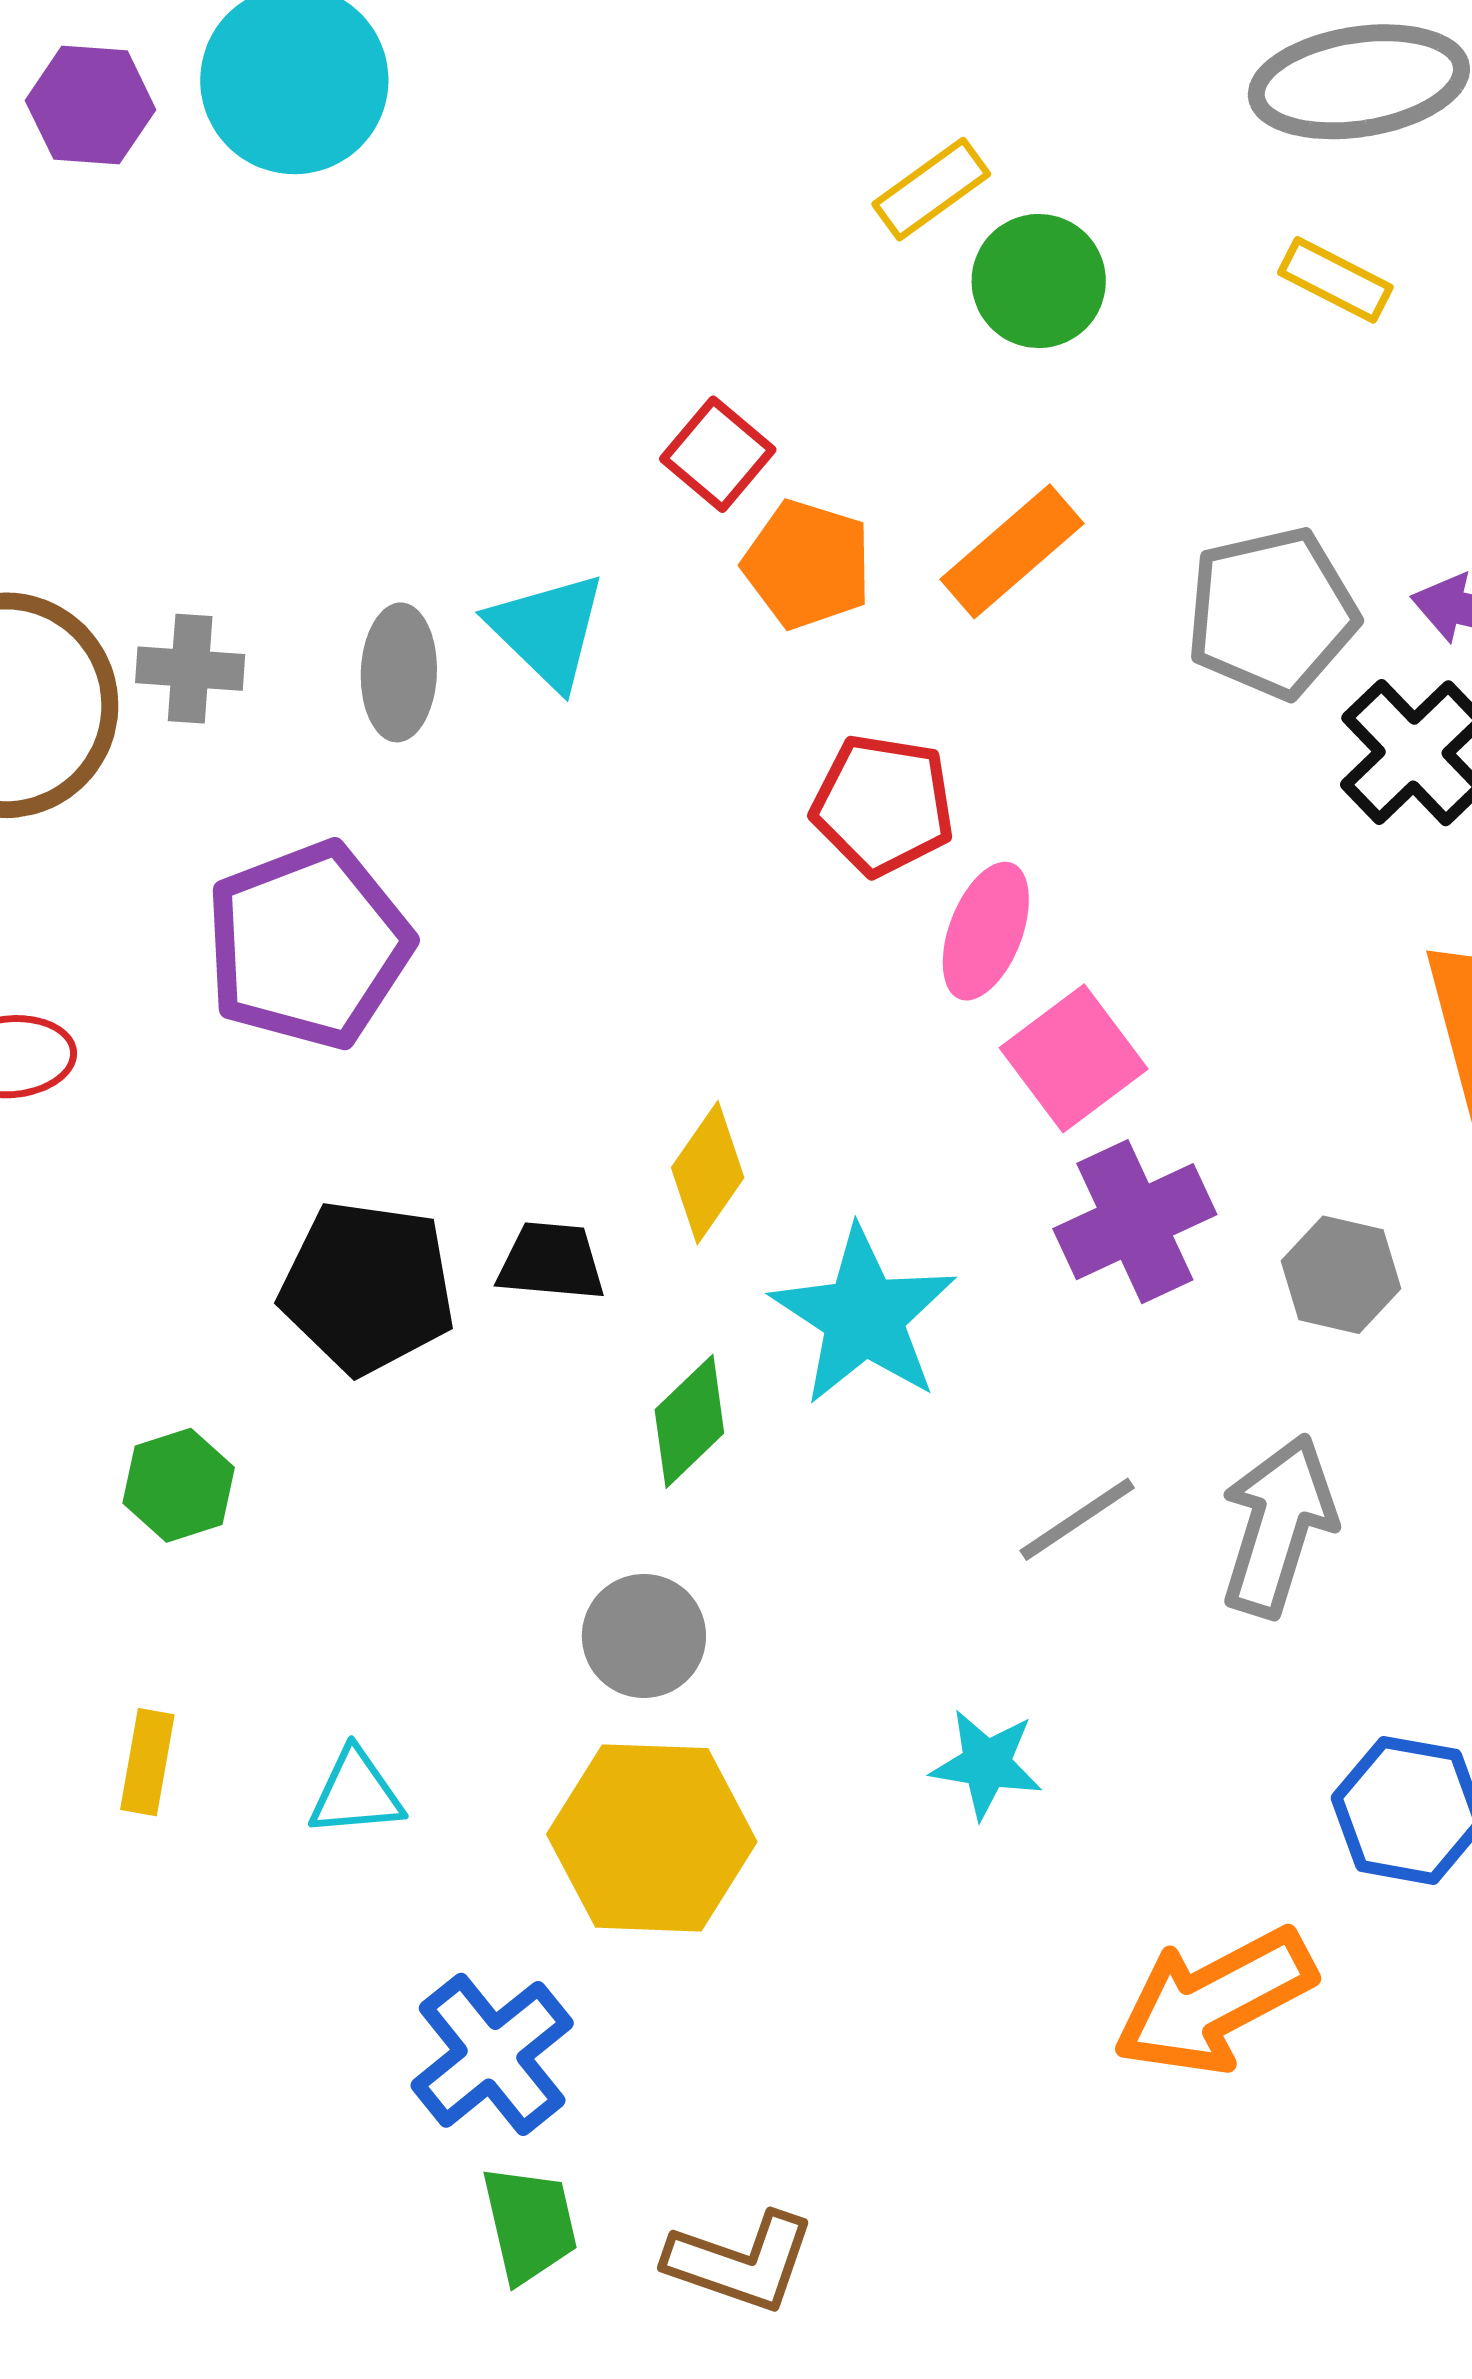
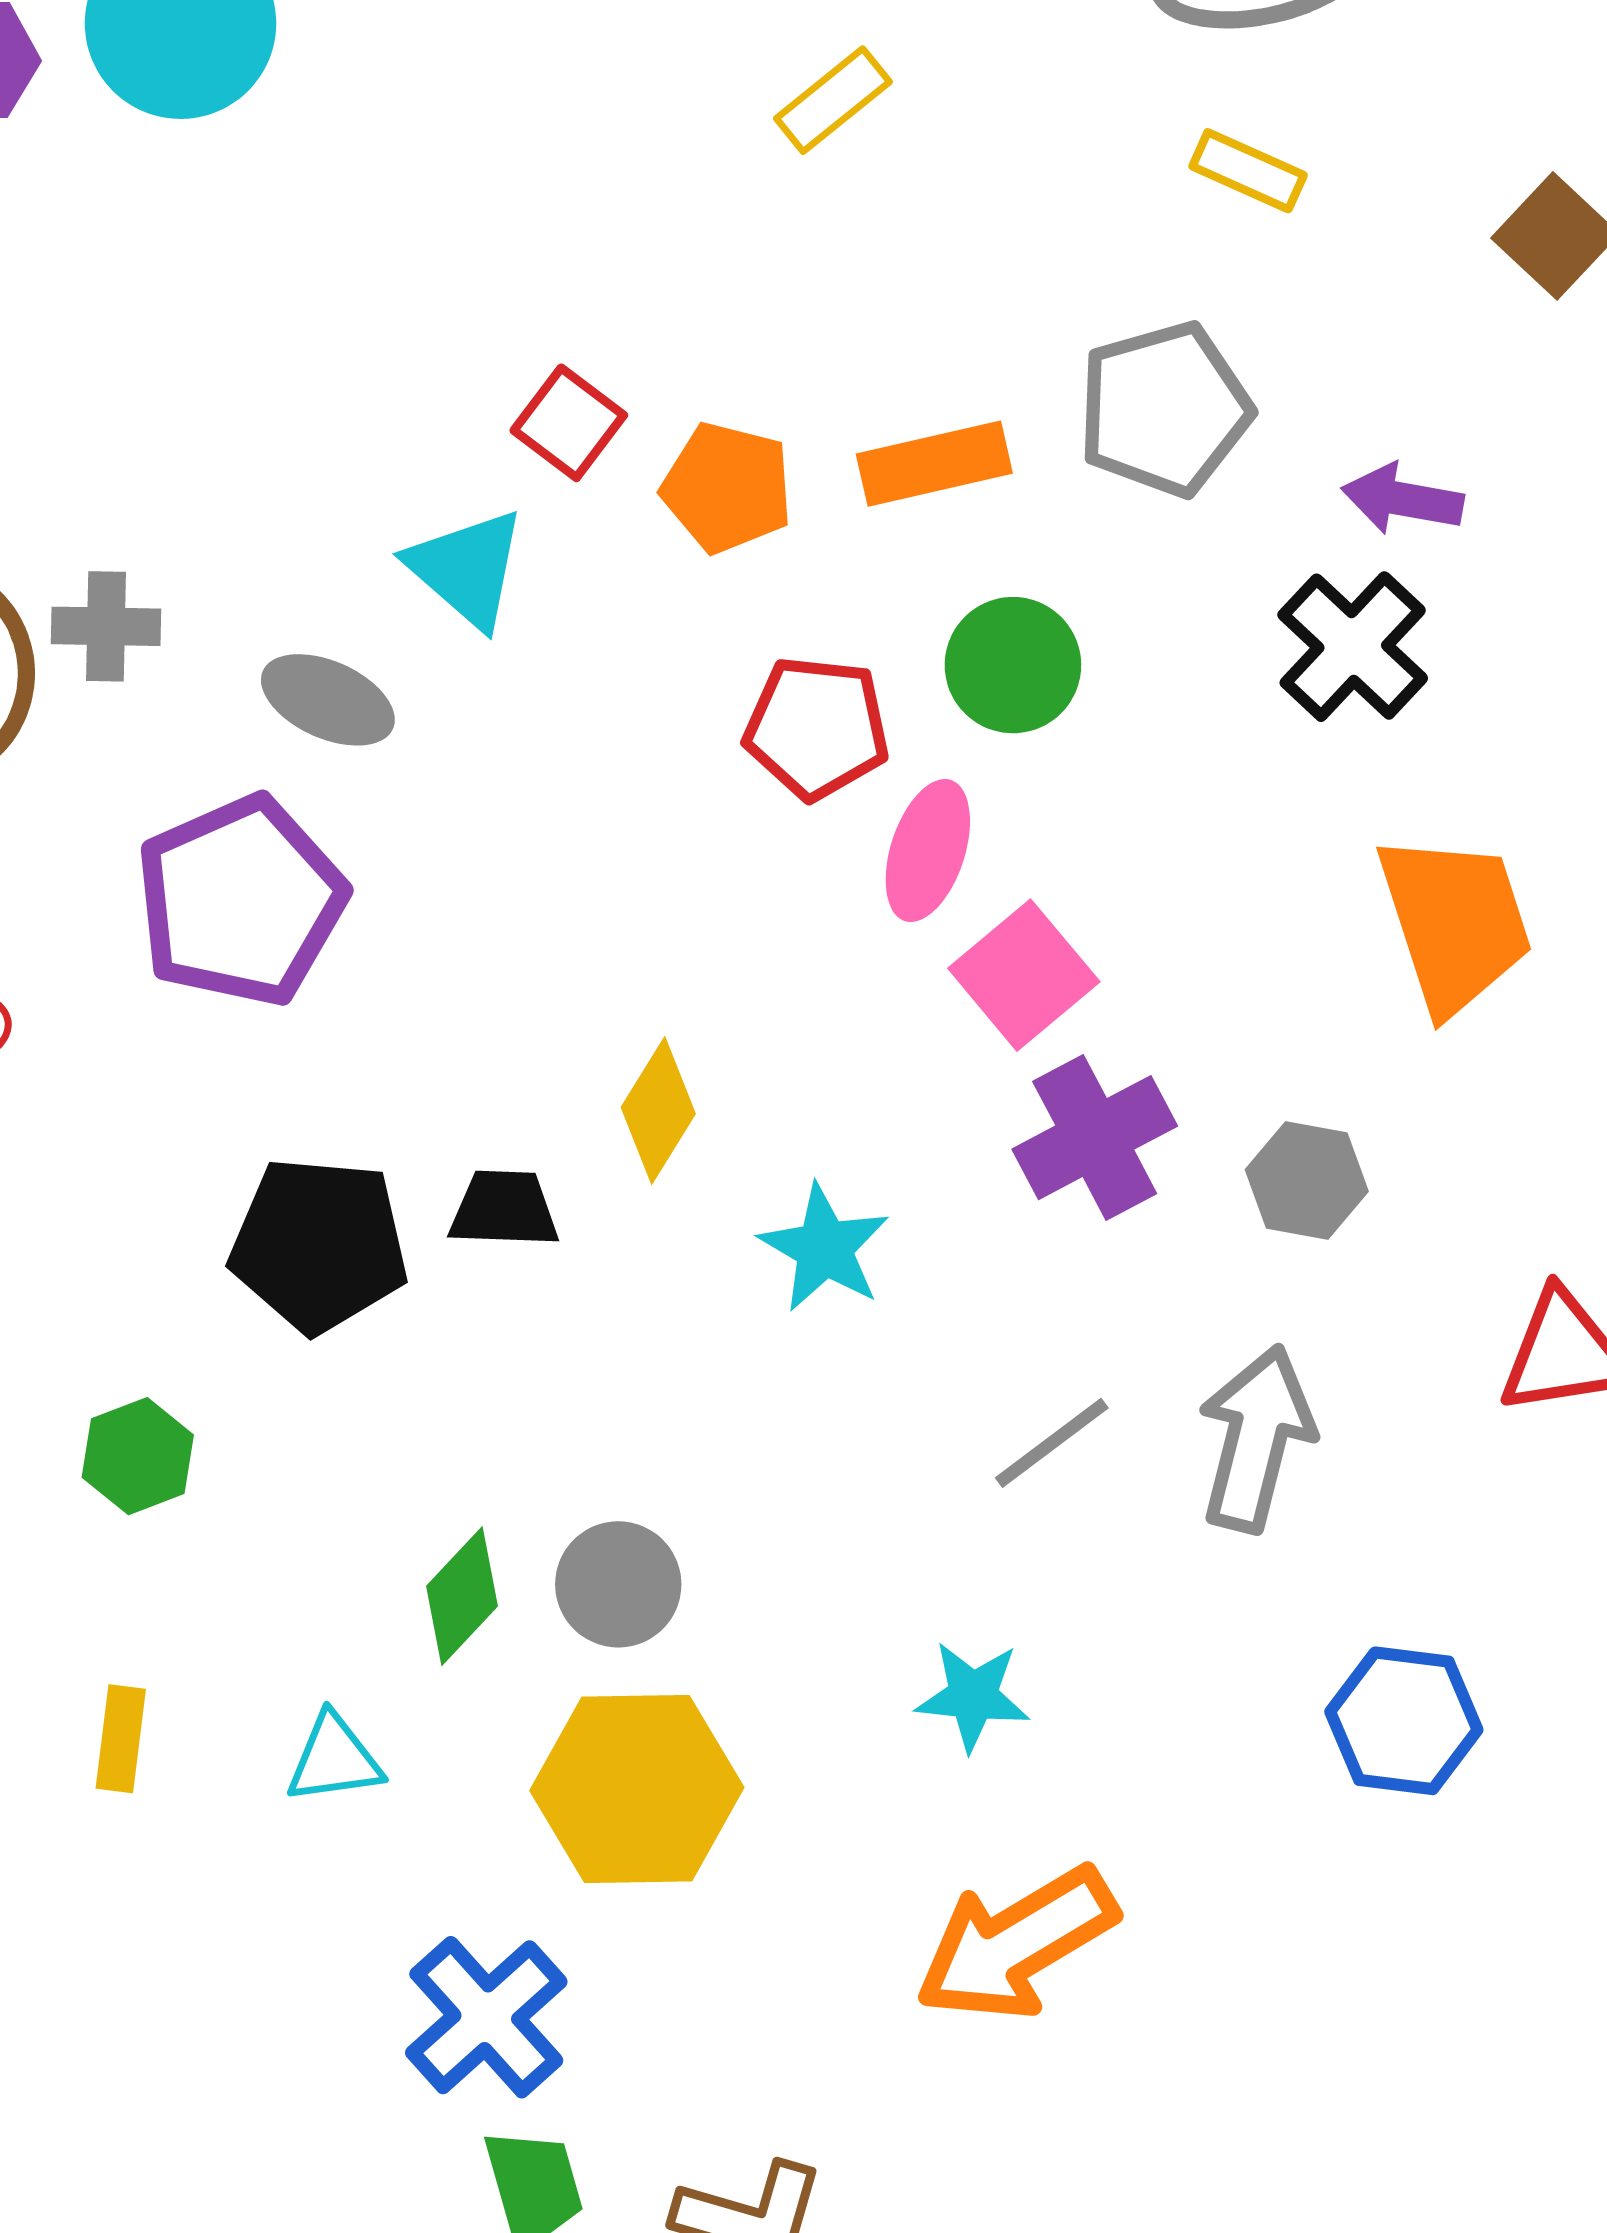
green circle: (1039, 281) -> (1013, 665), moved
red square: (718, 454) -> (569, 423), moved
orange rectangle: (1012, 551) -> (934, 464), turned 31
gray pentagon: (1272, 613) -> (1164, 409), moved
gray ellipse: (399, 672) -> (328, 700), moved, turned -65
cyan star: (864, 1316) -> (824, 1248), size x0.7
green diamond: (689, 1421) -> (462, 1596), moved
orange arrow: (1214, 2001) -> (1016, 1944), moved

